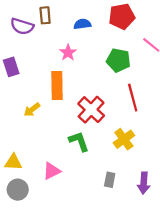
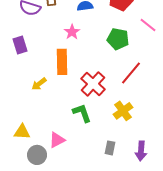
red line: (133, 98) -> (131, 73), turned 55
gray circle: (18, 190) -> (37, 155), moved

